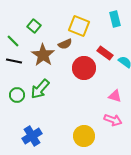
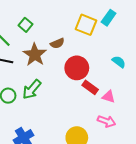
cyan rectangle: (115, 19) -> (109, 18), turned 49
yellow square: (79, 26) -> (86, 25), moved
red rectangle: (105, 53) -> (90, 87), moved

